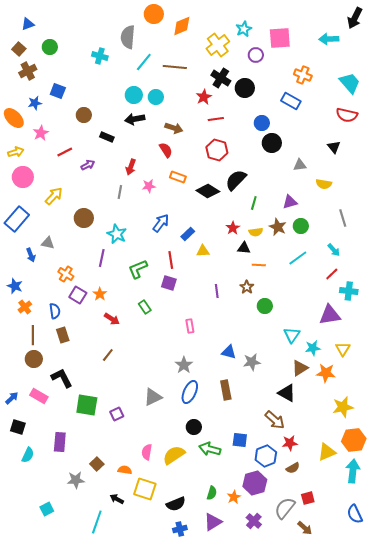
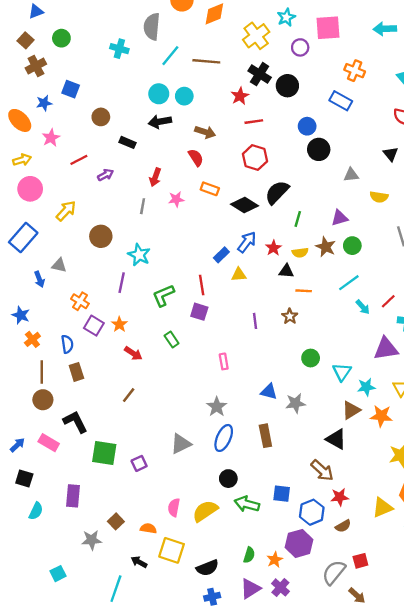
blue arrow: (161, 223) -> (247, 242), moved
cyan arrow: (334, 250) -> (363, 307), moved
green circle: (265, 306) -> (311, 358), moved
purple cross: (254, 521) -> (280, 587), moved

